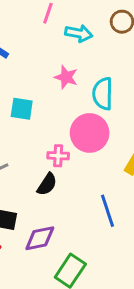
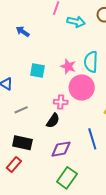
pink star: (66, 77) -> (68, 66), moved
purple diamond: (40, 238) -> (61, 149), moved

